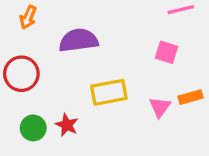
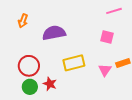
red circle: (21, 74) -> (29, 66), moved

